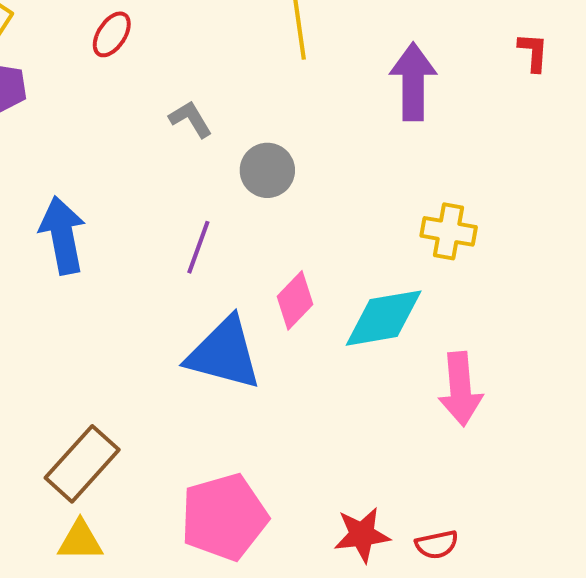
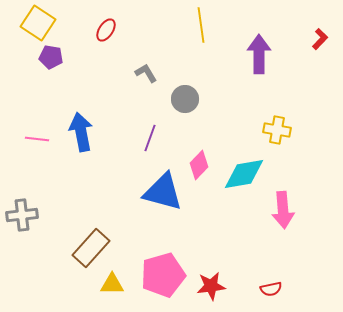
red L-shape: (533, 52) -> (320, 39), turned 40
red star: (362, 535) -> (211, 286), moved
yellow triangle: (80, 541) -> (112, 284), moved

